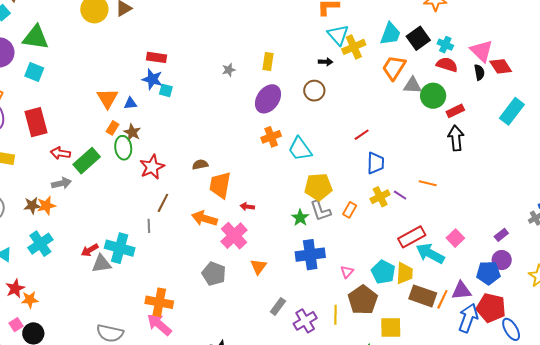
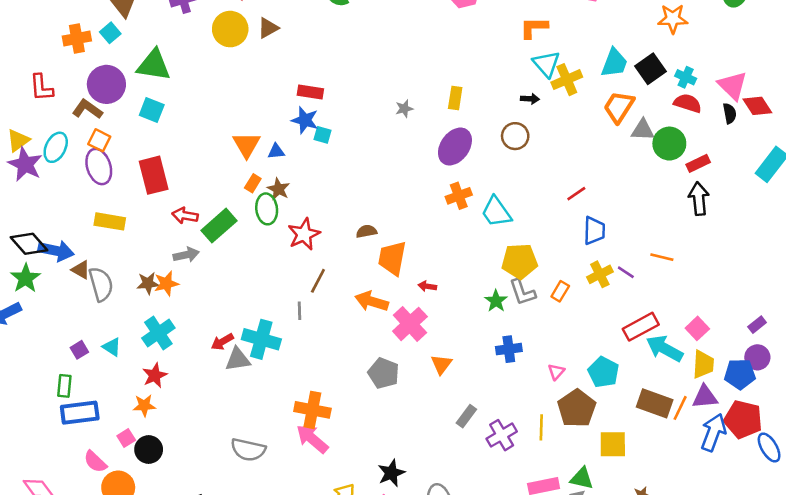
blue cross: (310, 255) -> (509, 349), size x0.7
yellow trapezoid: (405, 273) -> (703, 364), moved
red star: (15, 288) -> (155, 375), moved

